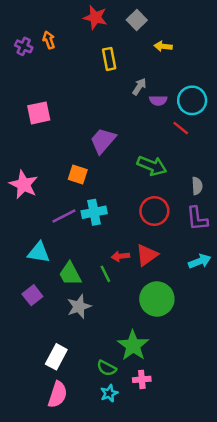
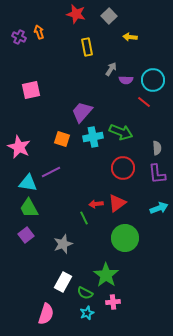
cyan cross: (94, 212) -> (93, 137), moved
cyan triangle: (39, 252) -> (28, 183), moved
green trapezoid: (70, 274) -> (29, 208), moved
white rectangle: (56, 357) -> (63, 282), moved

